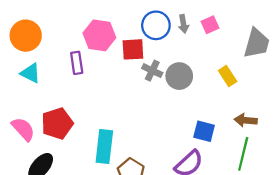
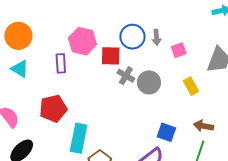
pink square: (210, 25) -> (179, 50), moved
red pentagon: (57, 123) -> (53, 108), moved

